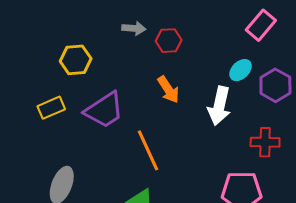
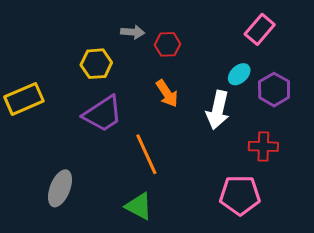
yellow hexagon: (76, 60) -> (96, 64), moved
yellow rectangle: (51, 108) -> (24, 99), moved, size x1.4

